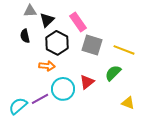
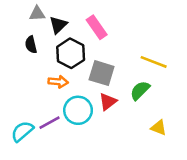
gray square: (92, 45) -> (102, 73), moved

